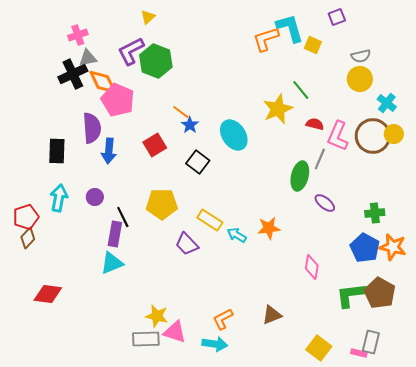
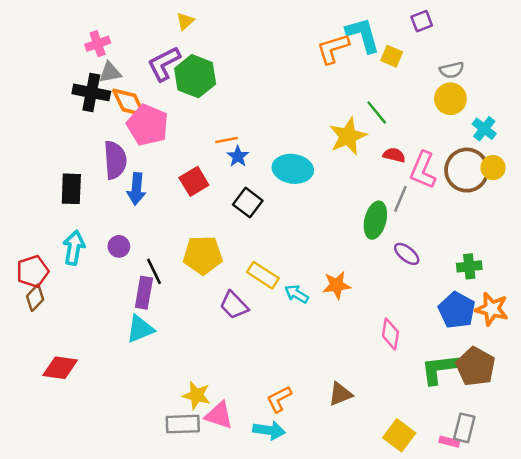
black cross: (73, 74) -> (91, 92), turned 36
orange line: (181, 112) -> (226, 140), turned -48
cyan ellipse: (234, 135) -> (293, 169), turned -48

